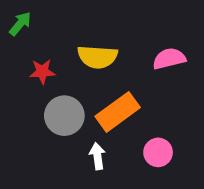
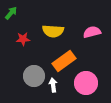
gray circle: (64, 116) -> (34, 76), moved
pink circle: (158, 152) -> (86, 83), size x1.5

